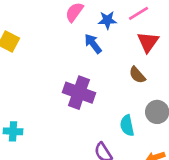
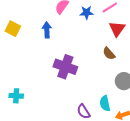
blue arrow: (93, 44) -> (47, 30), moved, turned 35
cyan semicircle: (127, 125) -> (105, 103), moved

